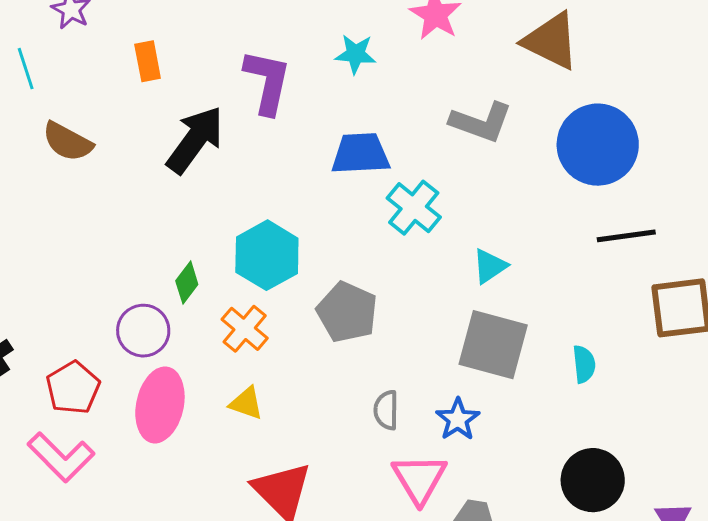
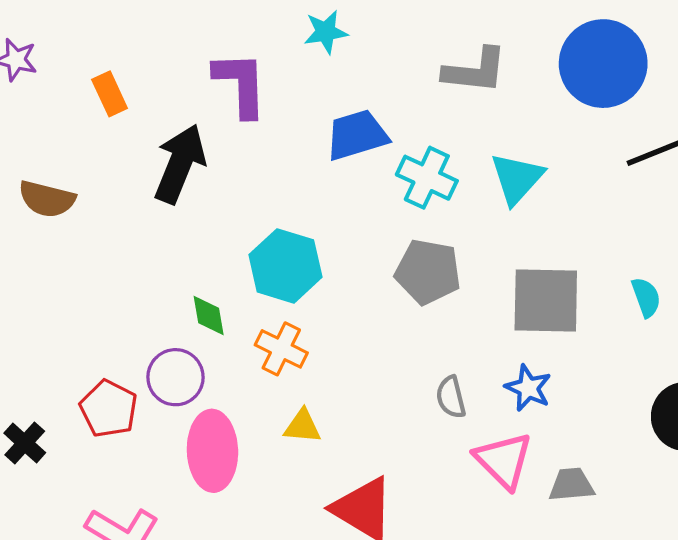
cyan triangle: (490, 266) -> (517, 178), moved, size x1.4
green diamond: (187, 283) -> (209, 316), turned -33
gray pentagon: (347, 312) -> (428, 272), moved
red pentagon: (73, 388) -> (109, 409), moved

